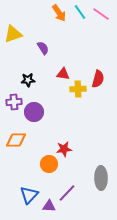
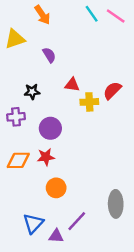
orange arrow: (59, 13) -> (42, 15), moved
red semicircle: (98, 79) -> (112, 90), turned -150
purple circle: (34, 112) -> (50, 128), moved
red star: (64, 149) -> (46, 157), moved

